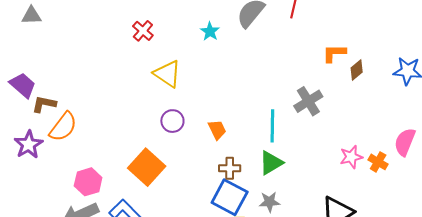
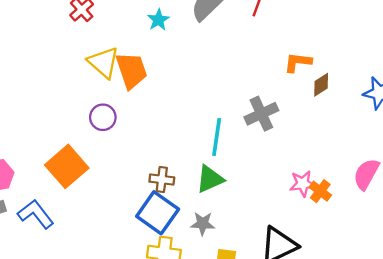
orange trapezoid: (217, 130) -> (131, 70), moved, size x1.6
orange cross: (378, 162) -> (320, 191), moved

